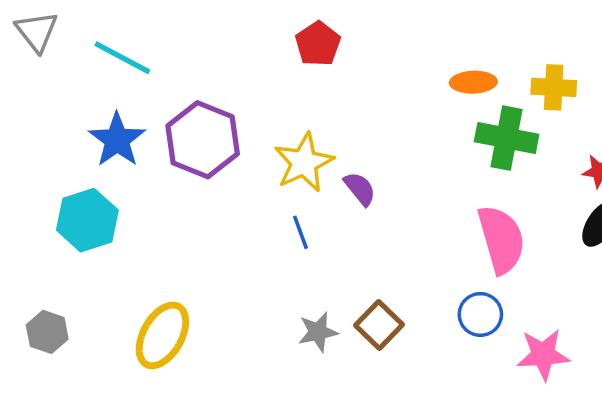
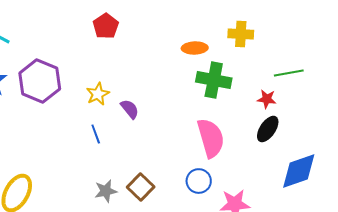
yellow cross: (554, 87) -> (241, 34), moved
yellow star: (304, 163) -> (98, 94), size x0.7

